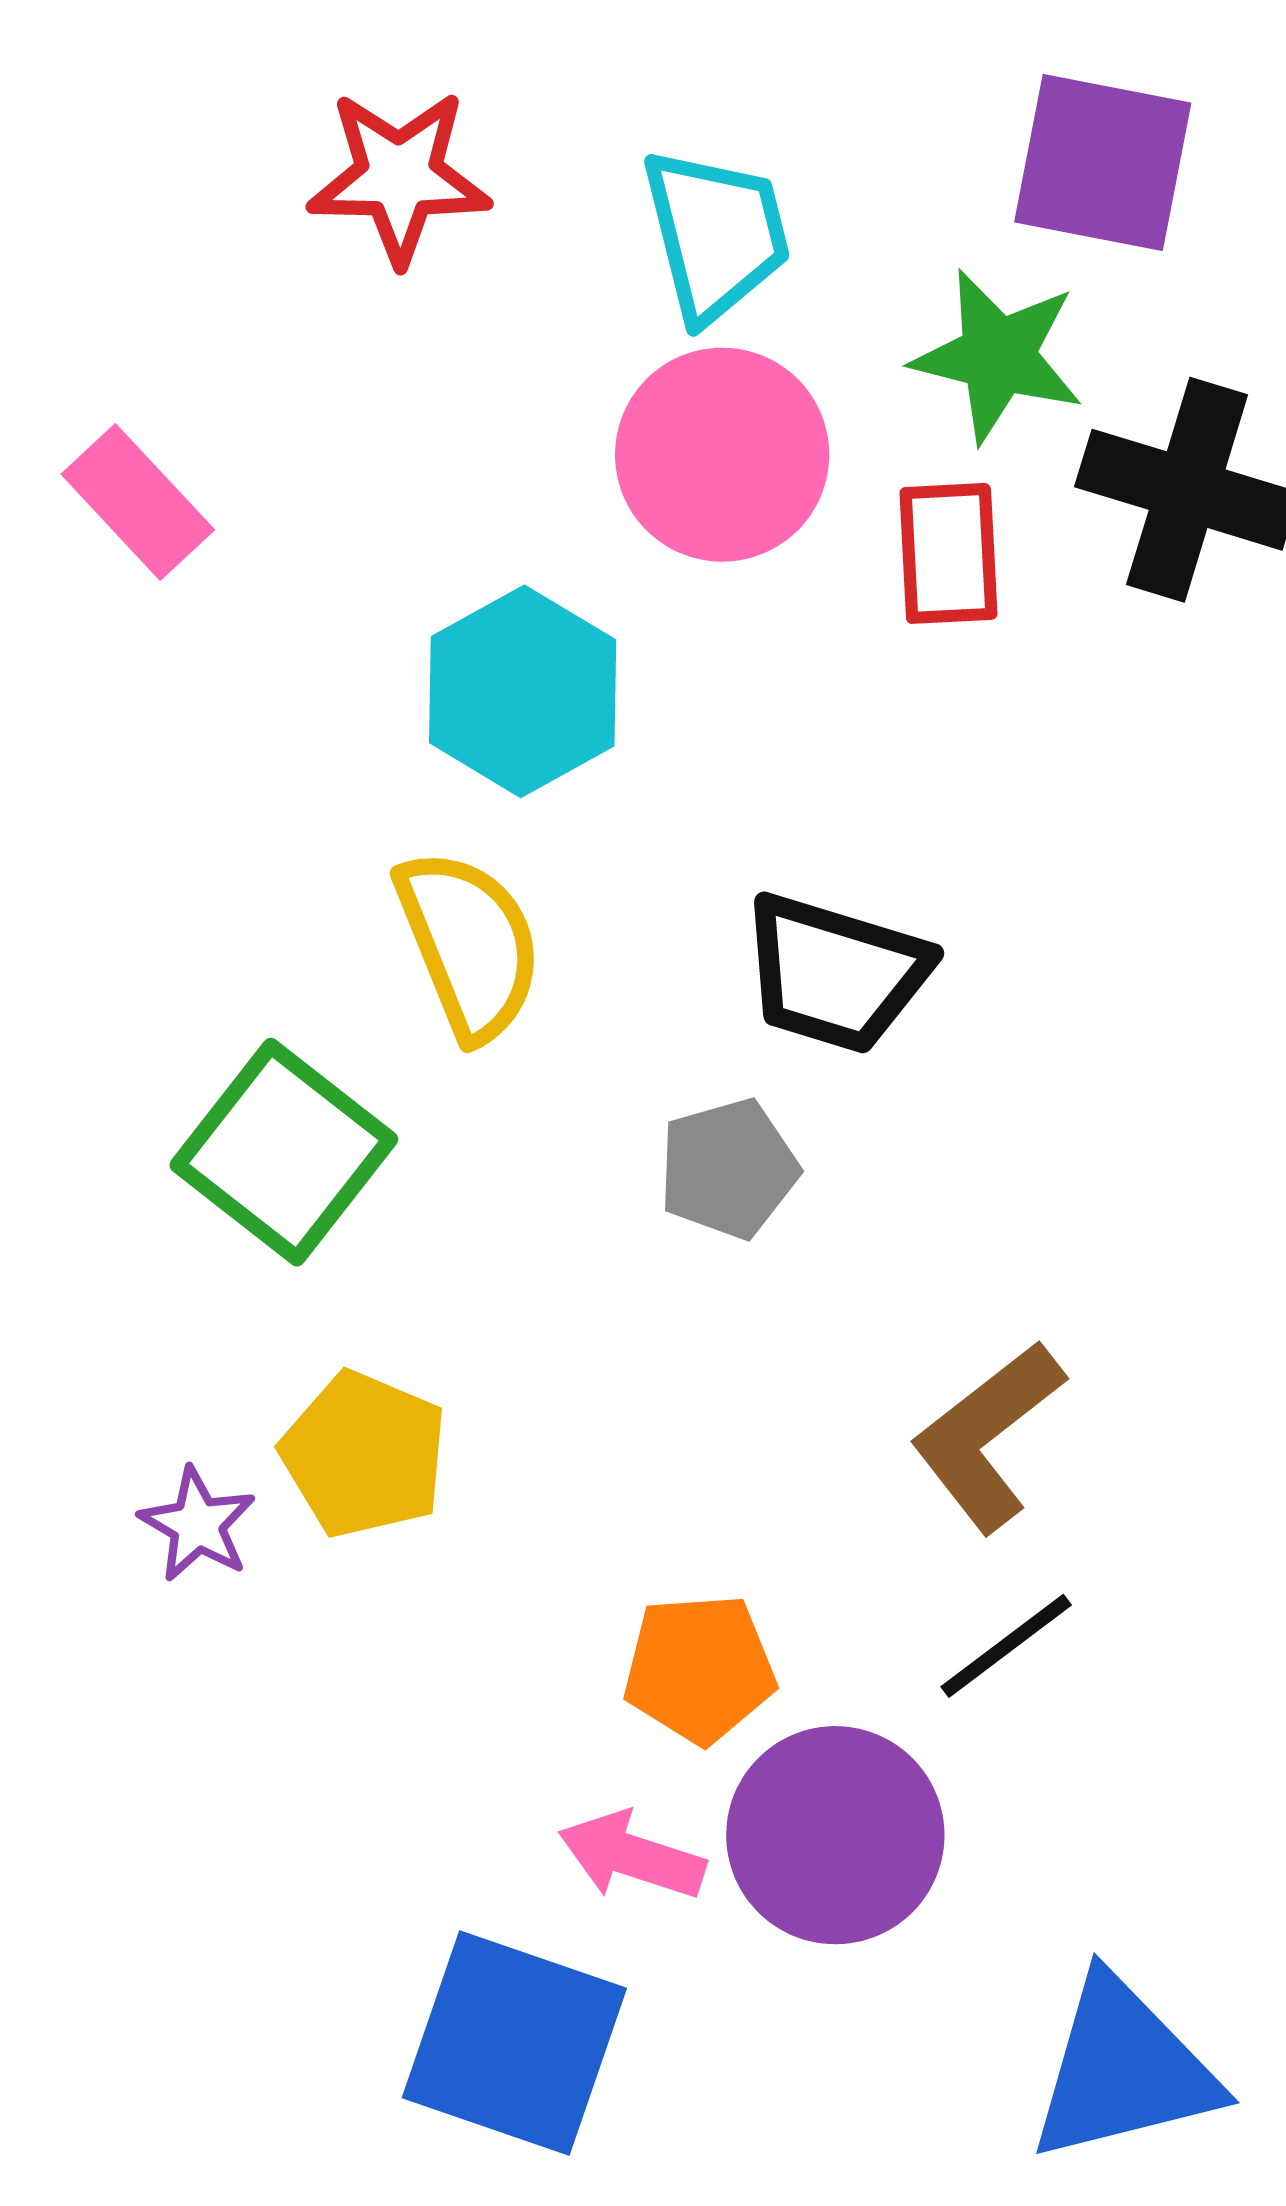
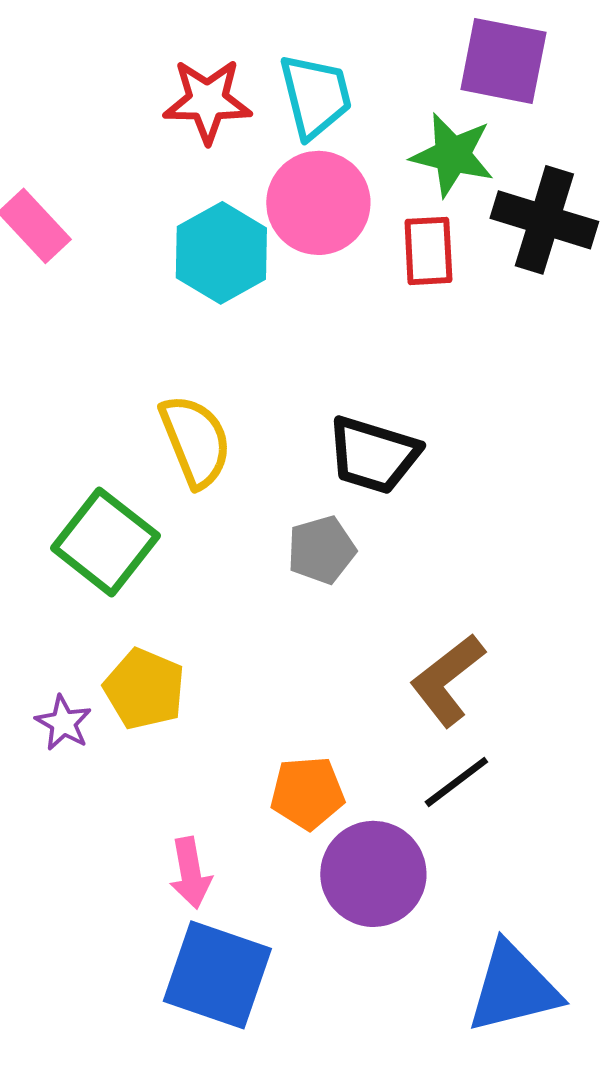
red star: (399, 177) -> (207, 101), moved
cyan hexagon: (523, 691) -> (221, 253), moved
pink arrow: (632, 1856) -> (190, 873), moved, turned -118

